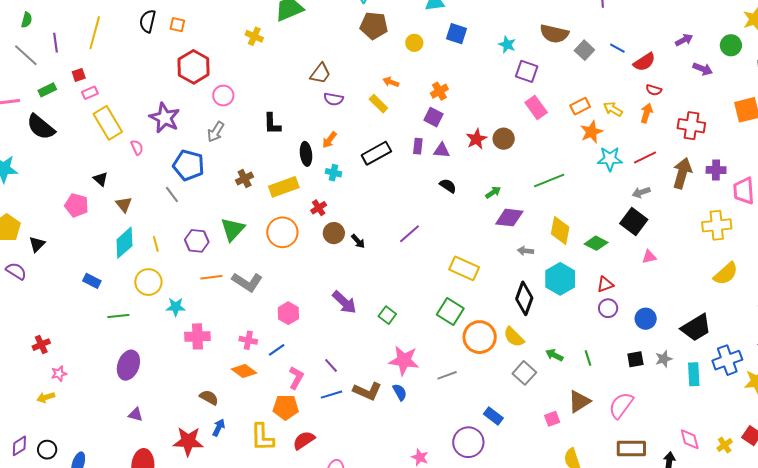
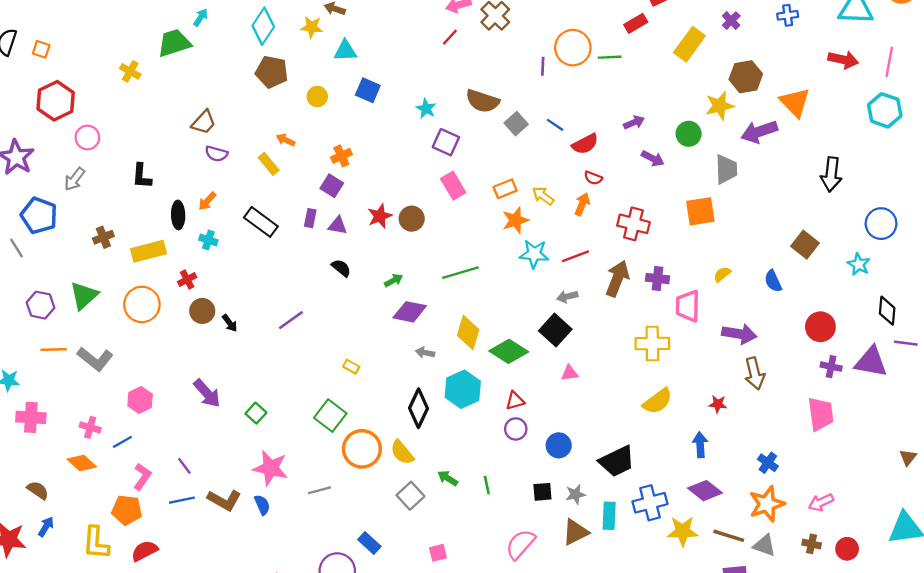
black rectangle: (376, 153) -> (261, 222), turned 60
green diamond: (596, 243) -> (509, 351), size x1.4
yellow rectangle: (464, 268) -> (351, 367), size x0.5
brown triangle: (579, 401) -> (575, 532), moved

